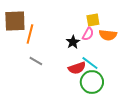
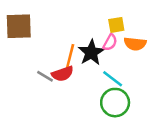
orange line: (30, 34) -> (70, 56), moved
black star: (73, 42) -> (91, 52), size x1.5
red semicircle: (77, 68) -> (63, 74), moved

